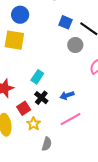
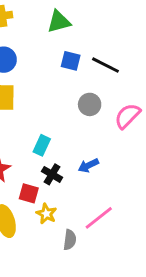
gray circle: (75, 45) -> (90, 104), moved
red square: (24, 108) -> (29, 193), turned -32
pink line: (71, 119) -> (99, 218), moved

